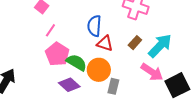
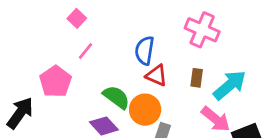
brown rectangle: (135, 43) -> (197, 78), turned -40
pink pentagon: (57, 54) -> (56, 81), moved

